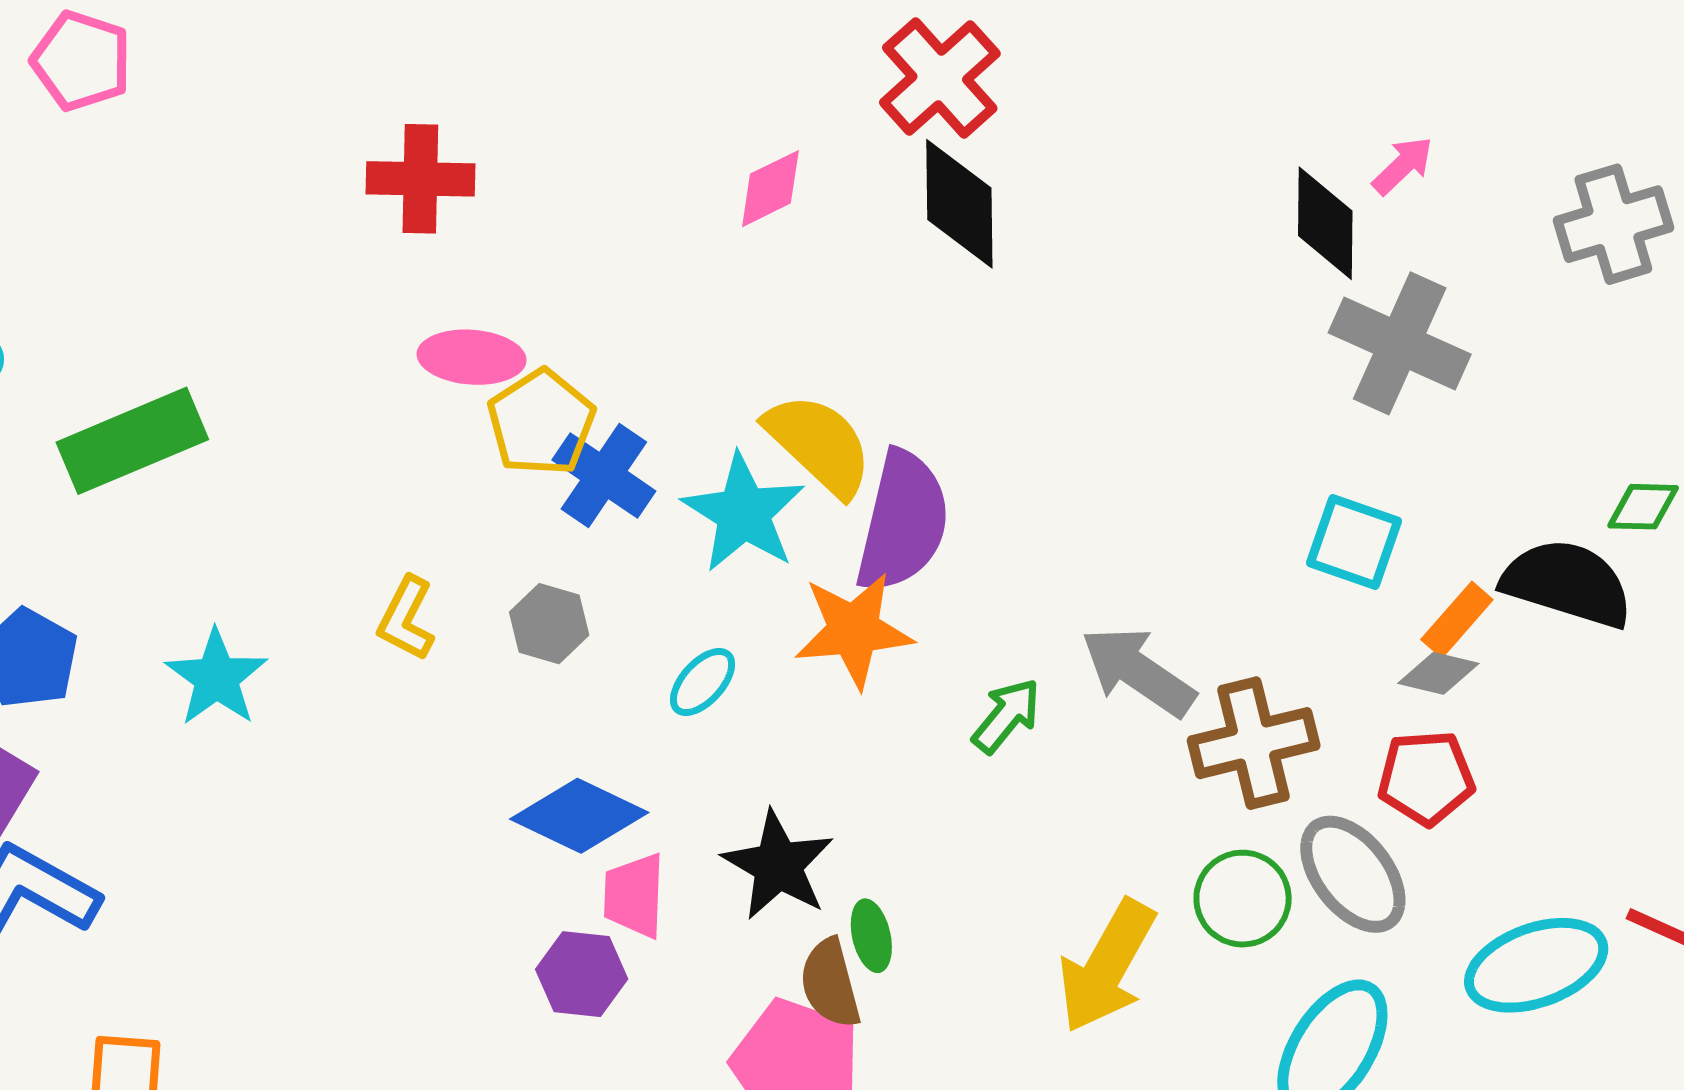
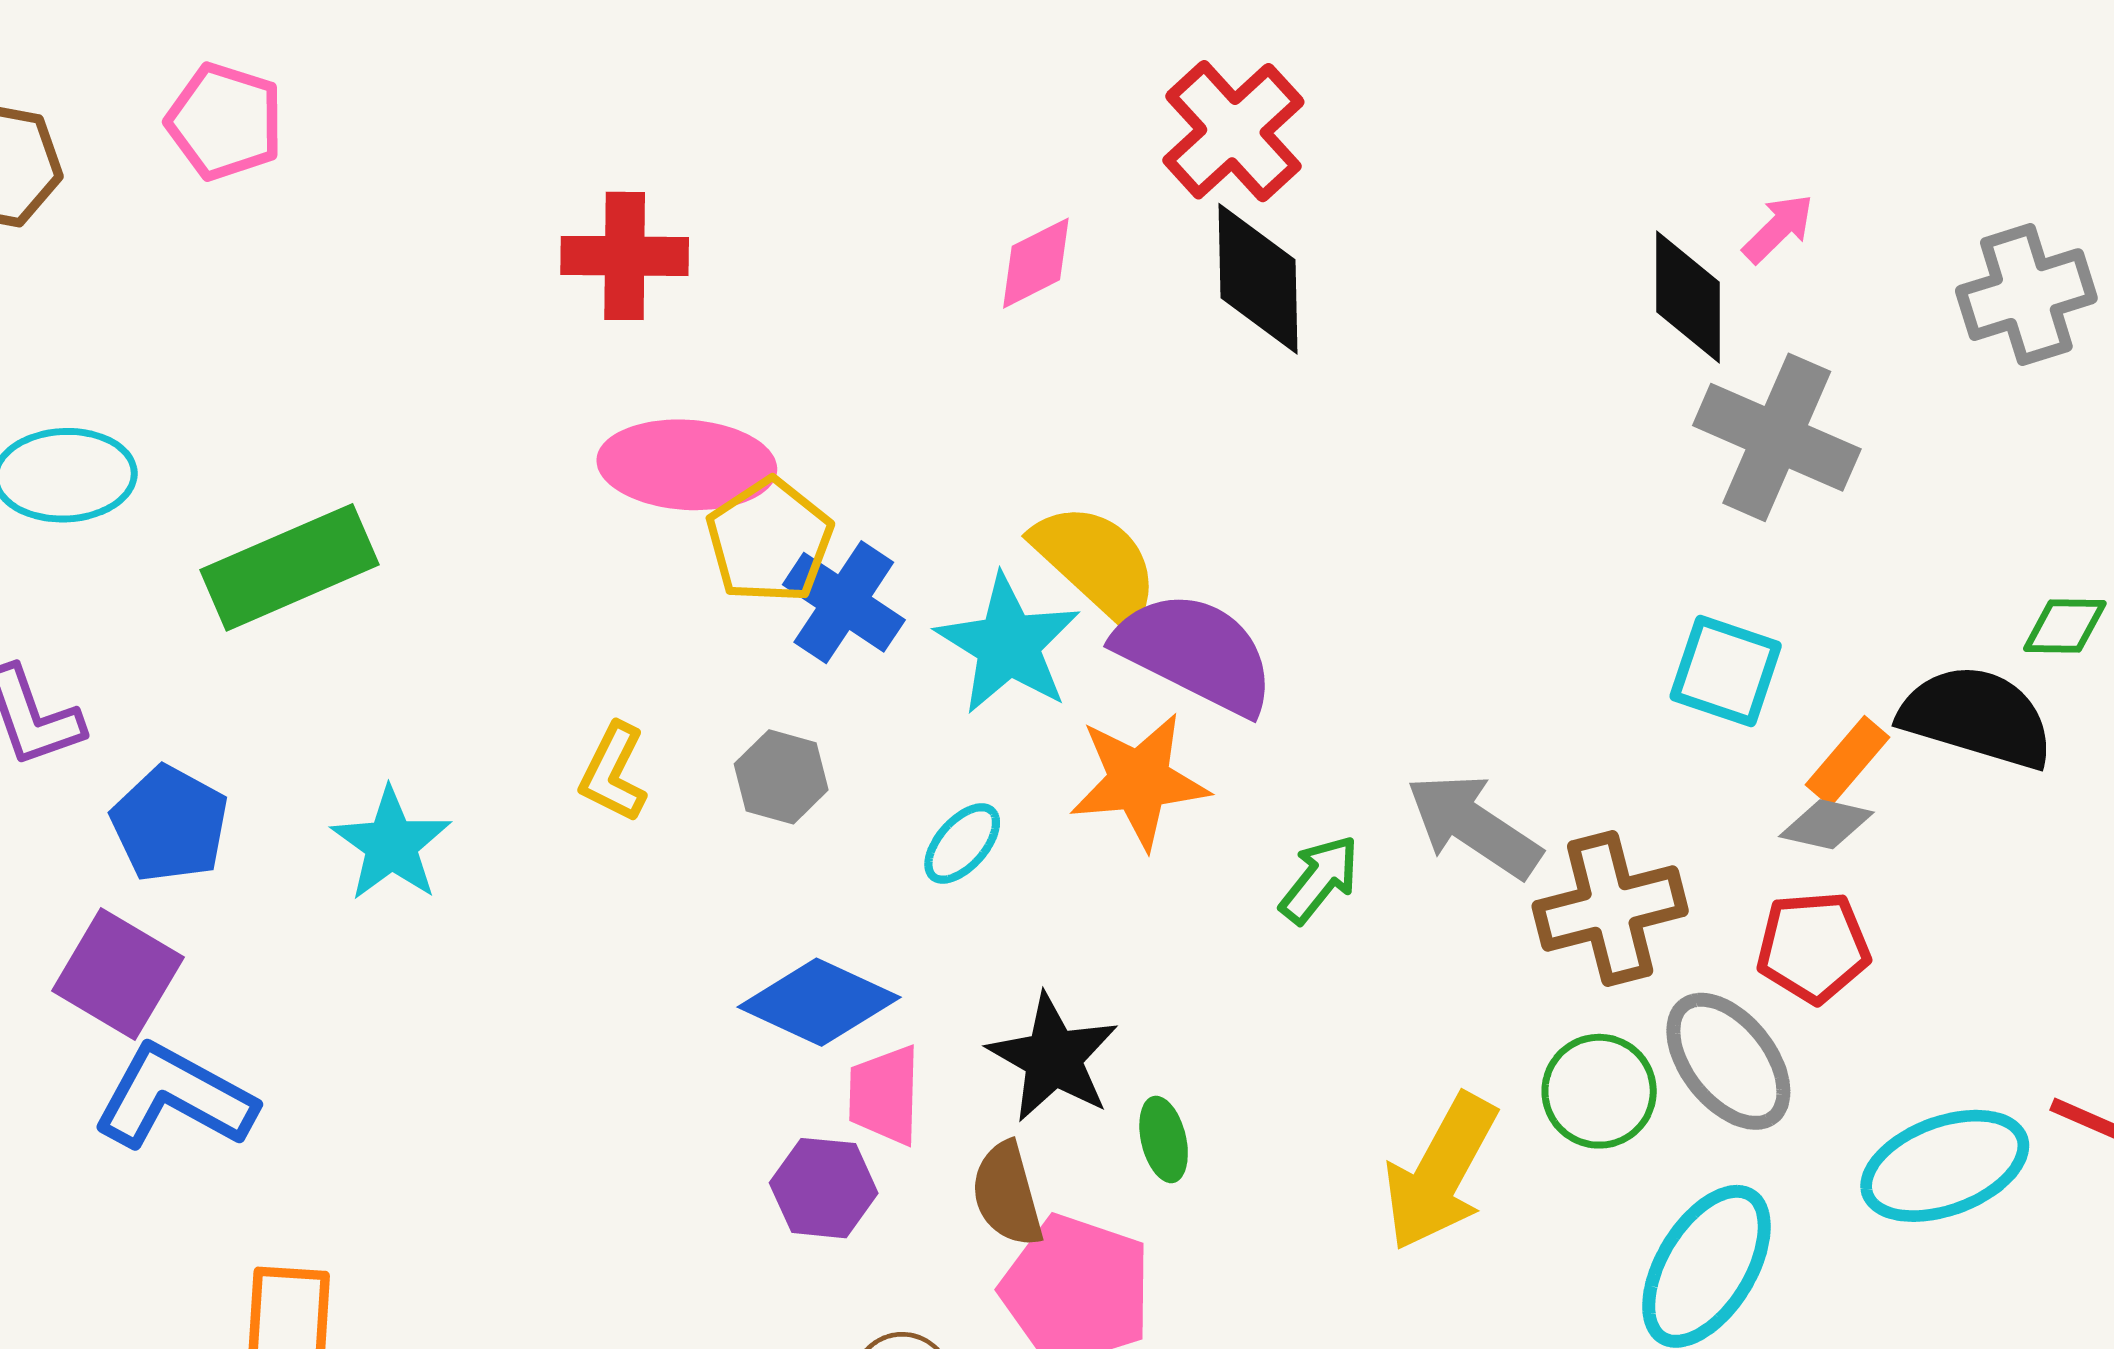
pink ellipse: (472, 357) -> (687, 465), size x1.4
purple semicircle: (903, 522) -> (1195, 653), turned -76
brown semicircle: (830, 983) -> (1007, 1194), moved

